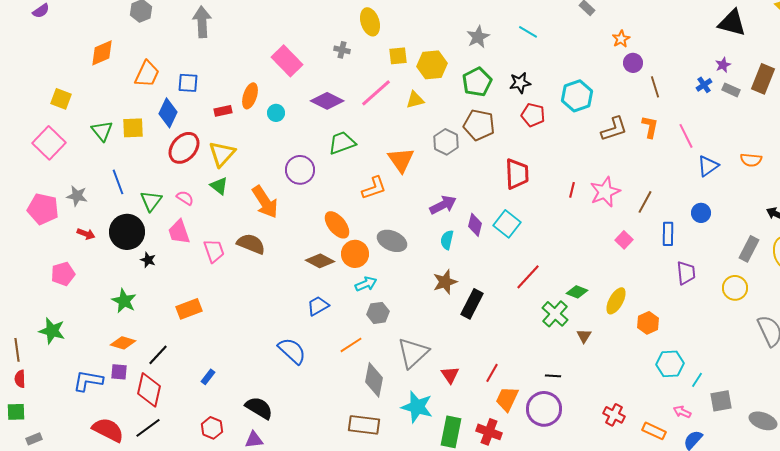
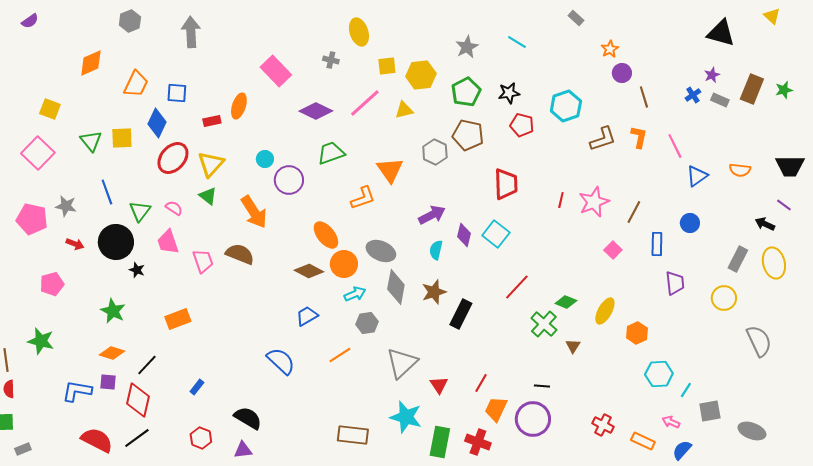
cyan circle: (276, 113) -> (265, 159), moved
gray diamond: (374, 380) -> (396, 287), moved

